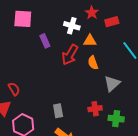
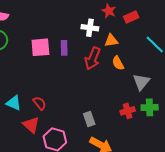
pink square: (23, 19) -> (40, 47), moved
purple rectangle: (45, 41) -> (64, 48), turned 32
green cross: (116, 119) -> (150, 107), moved

